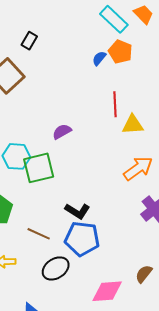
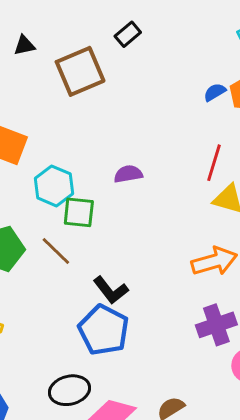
green square: (39, 168) -> (79, 212), size x0.7
brown line: (39, 234) -> (56, 251), moved
black ellipse: (56, 268) -> (69, 390), moved

